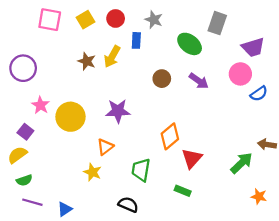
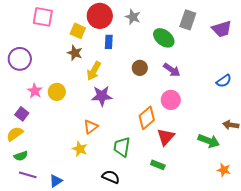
red circle: (116, 18) -> (100, 16), size x1.6
yellow square: (86, 20) -> (78, 31), moved, turned -35
blue rectangle: (136, 40) -> (109, 42), moved
purple trapezoid: (253, 47) -> (222, 29), moved
yellow arrow: (112, 57) -> (94, 71), moved
pink circle: (240, 74) -> (171, 100), moved
yellow circle: (70, 117) -> (57, 92), moved, size x0.7
green arrow: (242, 163) -> (209, 141), turned 65

